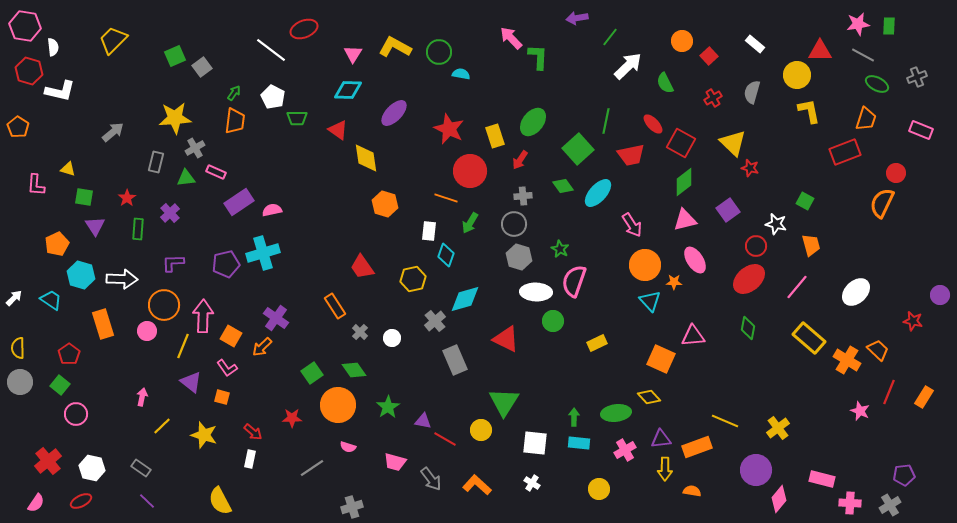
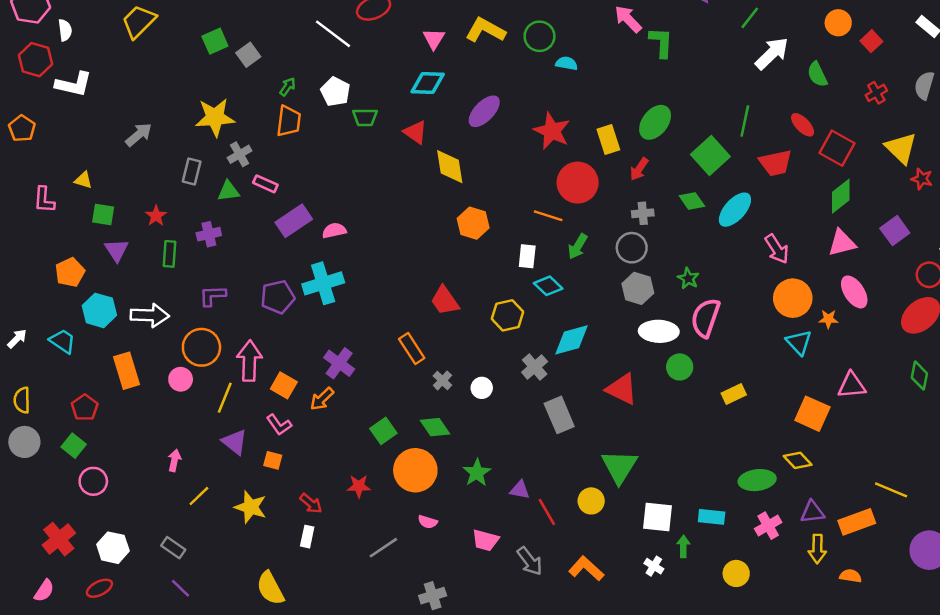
purple cross: (170, 213) -> (209, 234), turned 30
cyan diamond: (446, 255) -> (548, 286), turned -65
green arrow: (574, 417) -> (683, 546), moved
red line: (445, 439) -> (547, 512), turned 30

